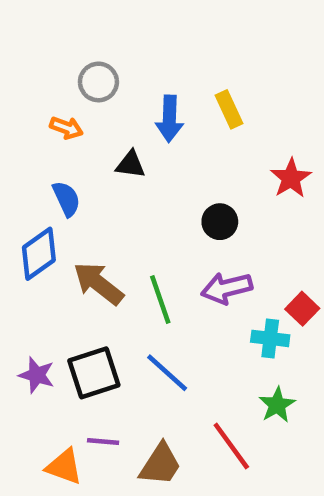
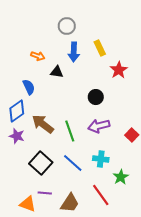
gray circle: (98, 82) -> (67, 26), moved
orange arrow: (66, 128) -> (38, 56), moved
red star: (291, 178) -> (119, 70), moved
cyan cross: (270, 338) -> (101, 159), moved
black square: (94, 373) -> (41, 163), turned -30
purple star: (37, 375) -> (17, 136), moved

